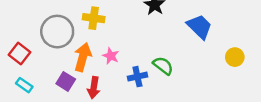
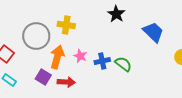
blue cross: (137, 77) -> (102, 61), moved
red arrow: (94, 88) -> (66, 82), turned -96

